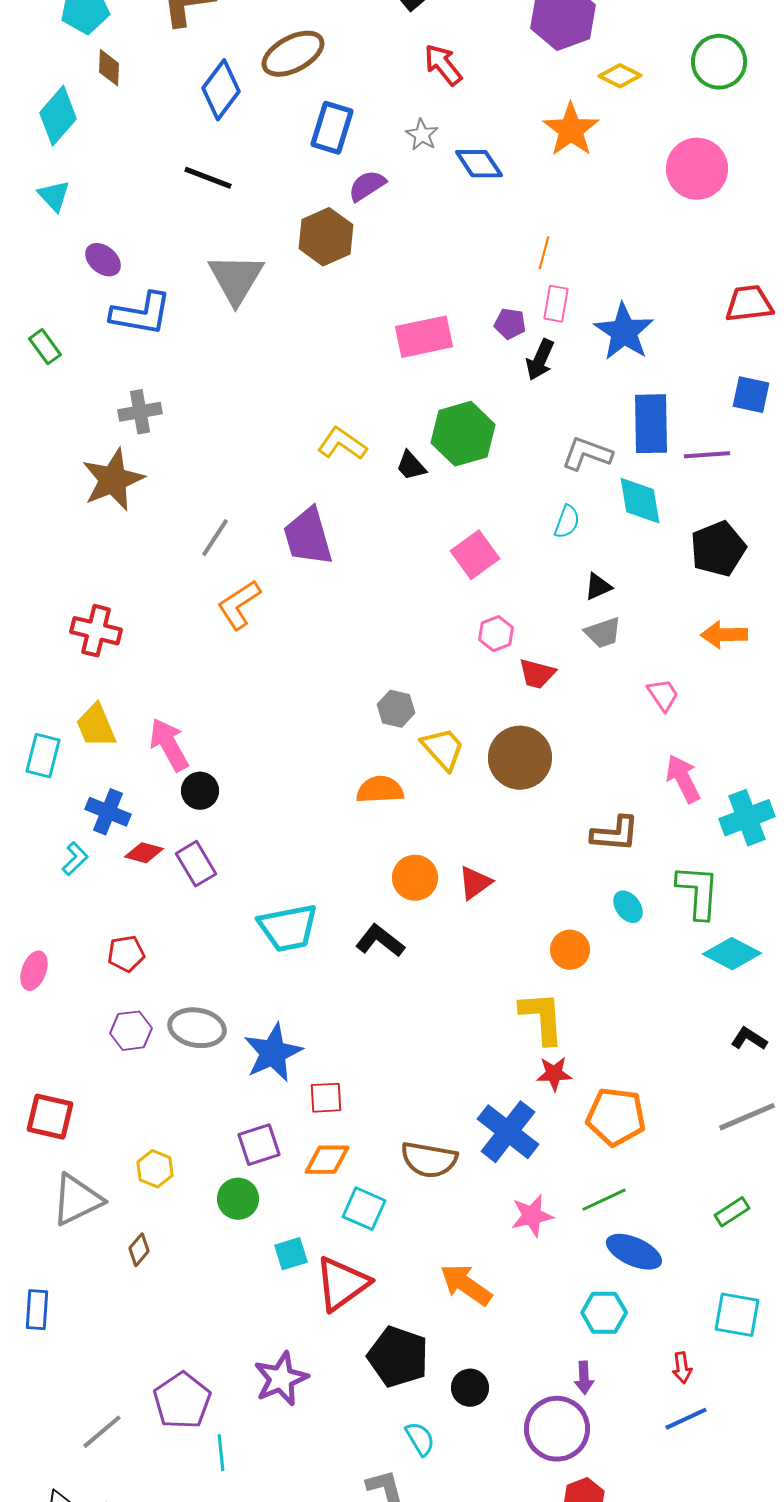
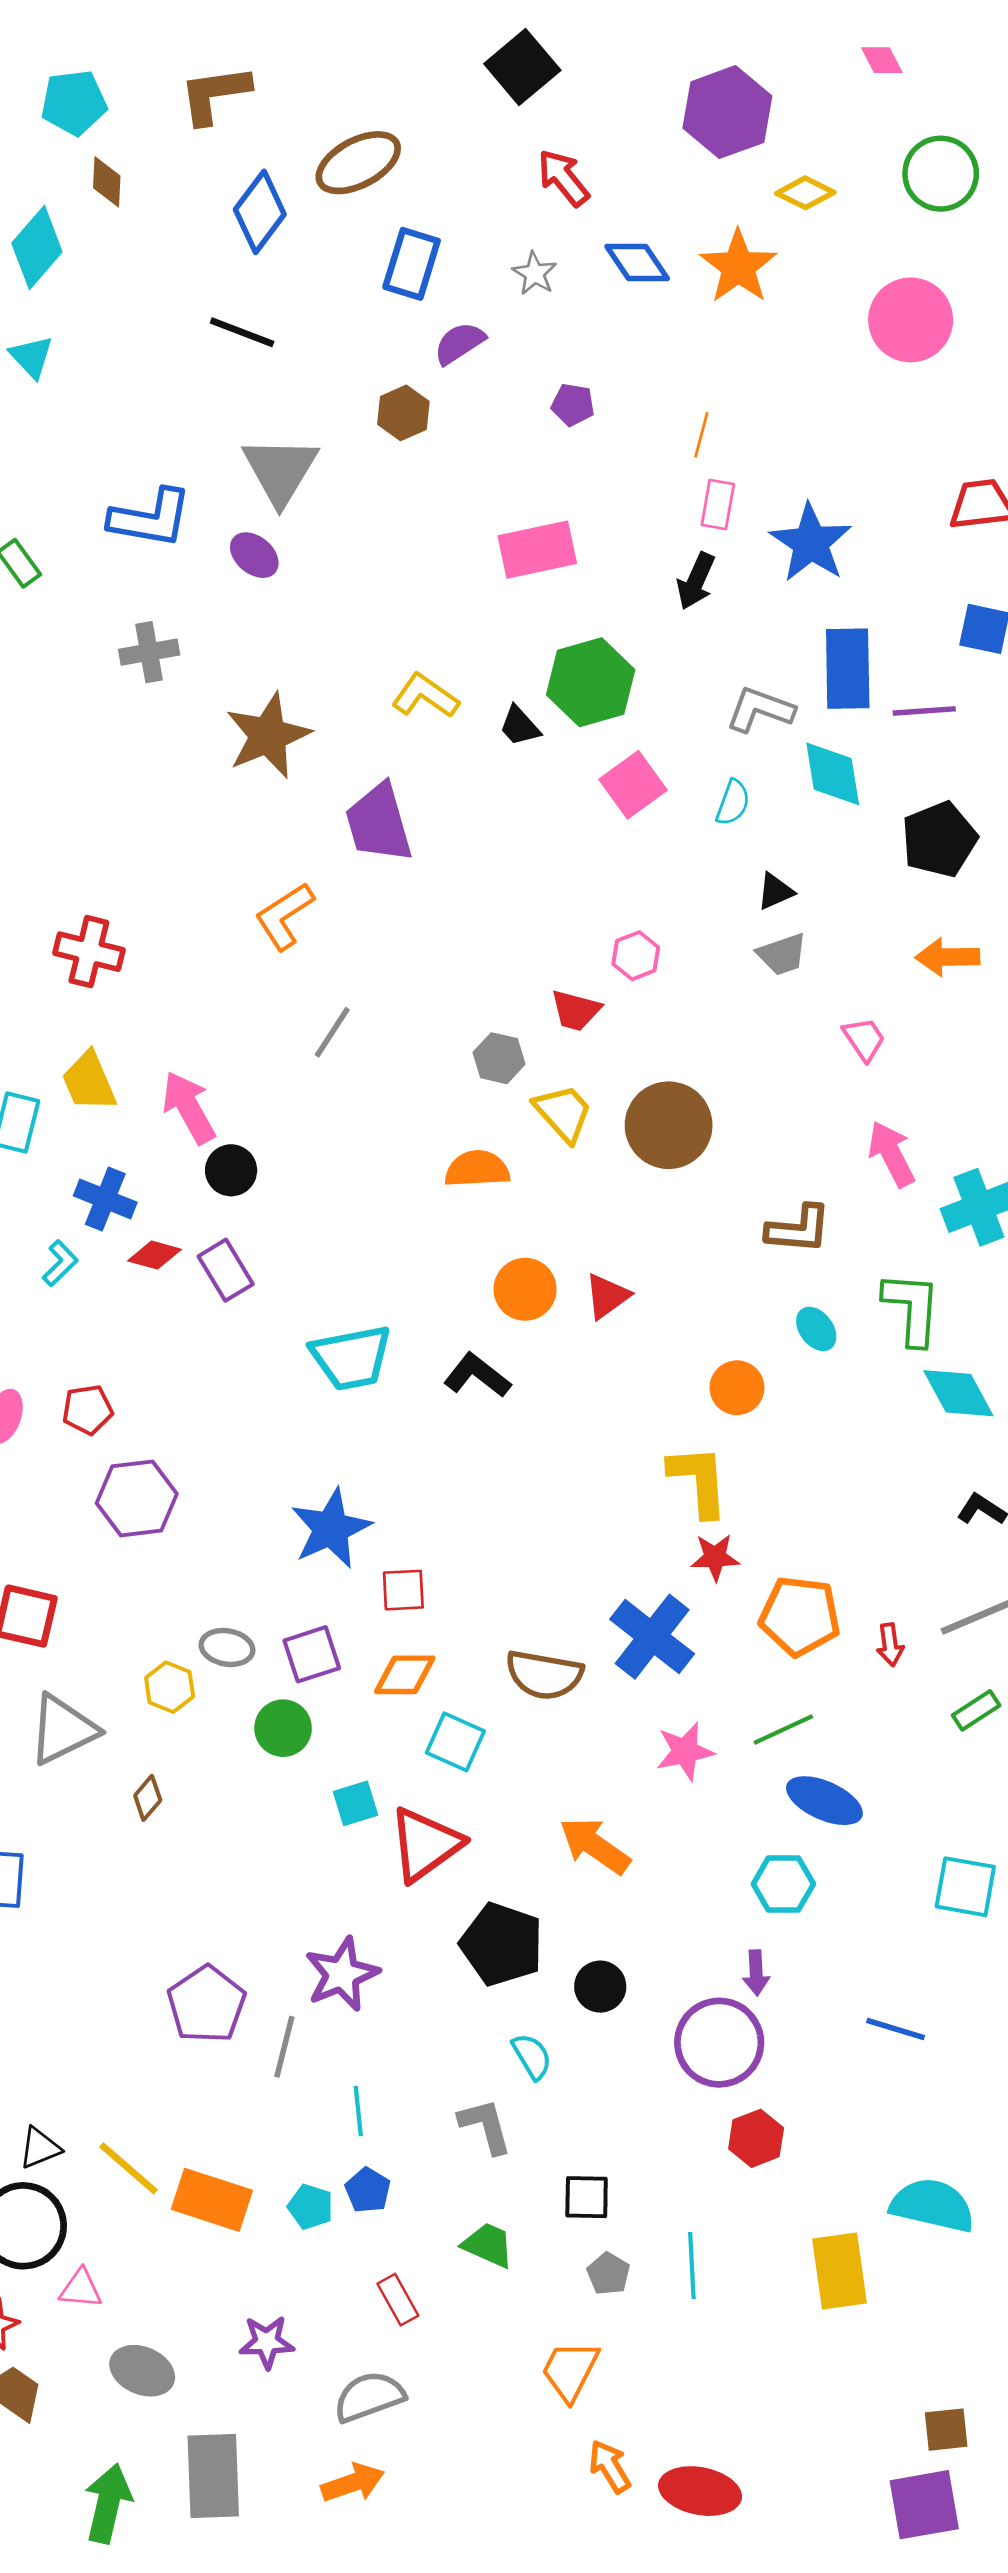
blue diamond: (479, 164) -> (637, 263), moved
brown hexagon: (326, 237) -> (403, 413), size x0.7
purple ellipse: (103, 260) -> (254, 555), moved
purple pentagon: (510, 324) -> (573, 405), moved
brown star: (113, 480) -> (268, 736), moved
gray line: (215, 538) -> (332, 1032), moved
pink square: (475, 555) -> (633, 785), moved
red trapezoid: (537, 674) -> (576, 1010), moved
red pentagon: (126, 954) -> (88, 1410), moved
cyan diamond: (732, 954) -> (958, 1393), turned 34
gray ellipse: (197, 1028) -> (227, 1647), moved, size x0.7
purple hexagon: (131, 1031) -> (137, 1498), size x1.4
green rectangle: (732, 1212) -> (976, 1710), moved
red arrow: (682, 1368) -> (890, 1645), moved
blue line: (686, 1419) -> (896, 2029), turned 42
gray line: (102, 1432) -> (284, 2047), moved, turned -36
cyan line: (221, 1453) -> (358, 2111), moved

